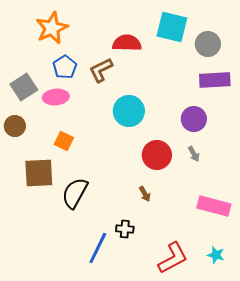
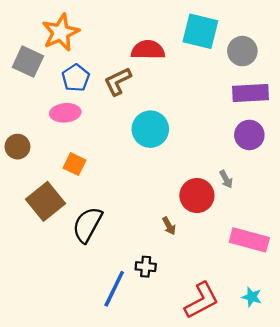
gray square: (24, 87) -> (28, 62), moved, turned -32
purple circle: (194, 119) -> (249, 135), moved
red circle: (157, 155) -> (197, 196), moved
brown square: (39, 173) -> (45, 201), turned -36

